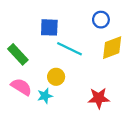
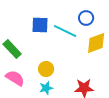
cyan line: (70, 49) -> (65, 31), moved
cyan star: (45, 96) -> (46, 88), moved

